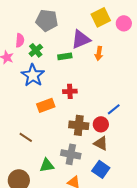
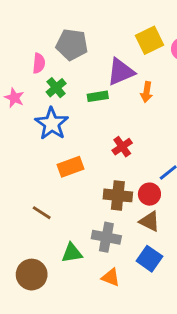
pink semicircle: (20, 40) -> (39, 63), moved
red cross: (70, 91) -> (122, 147), moved, turned -32

